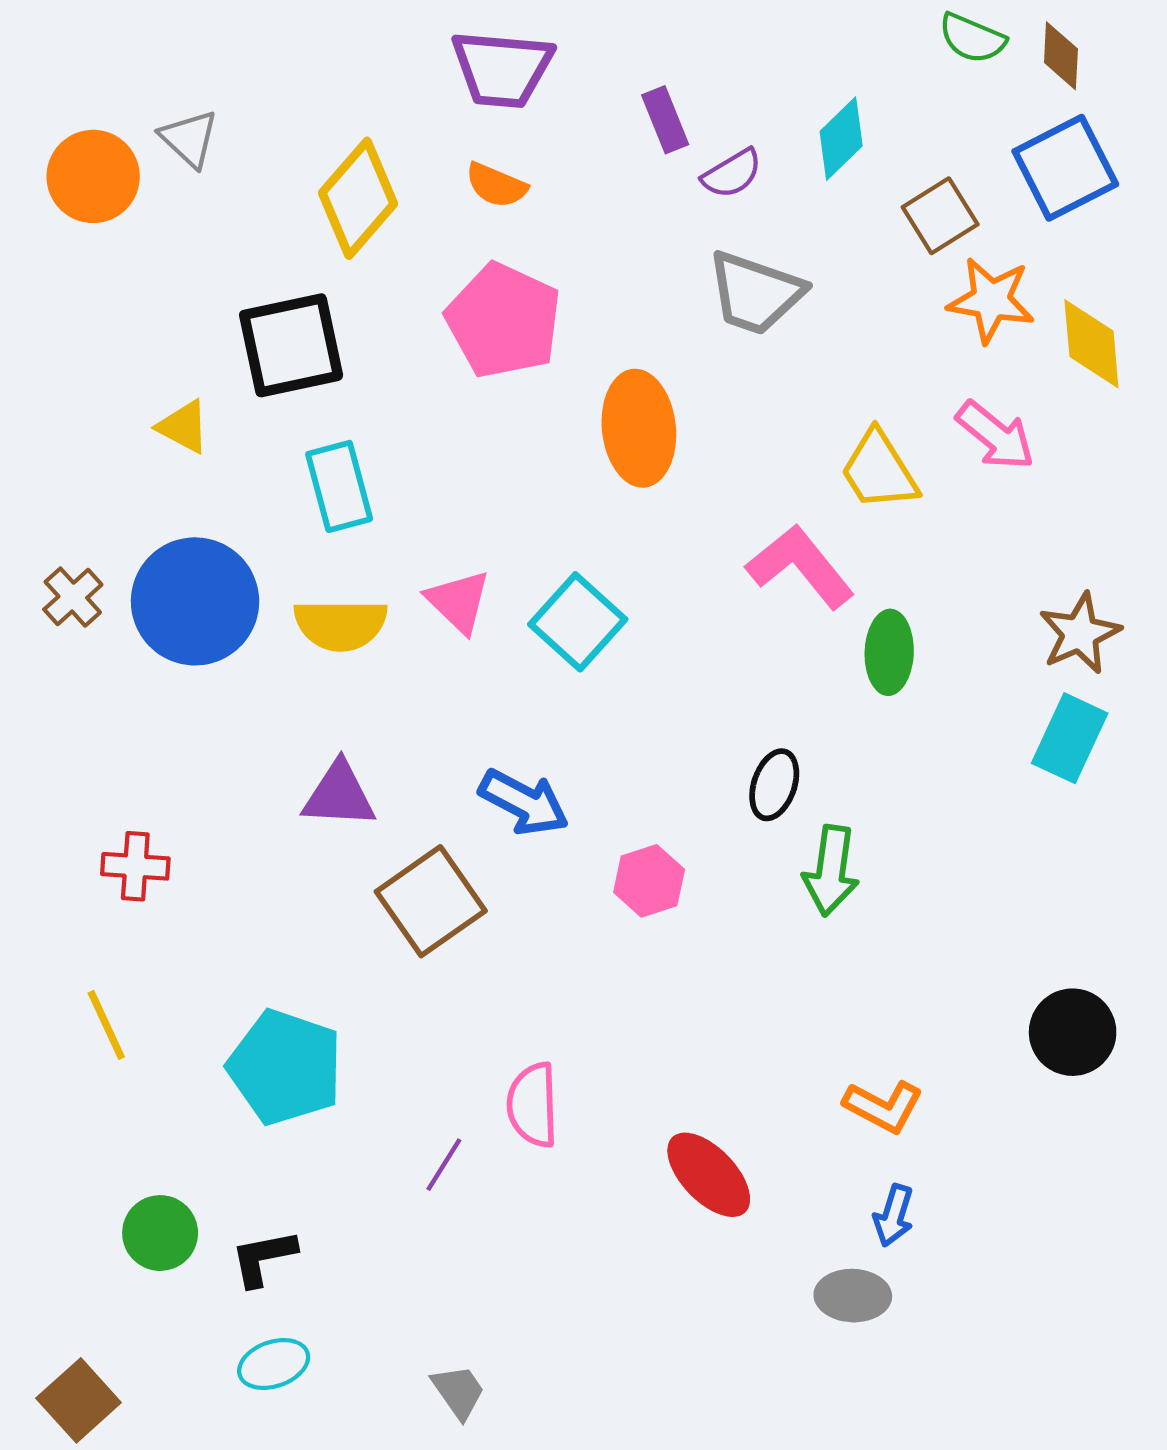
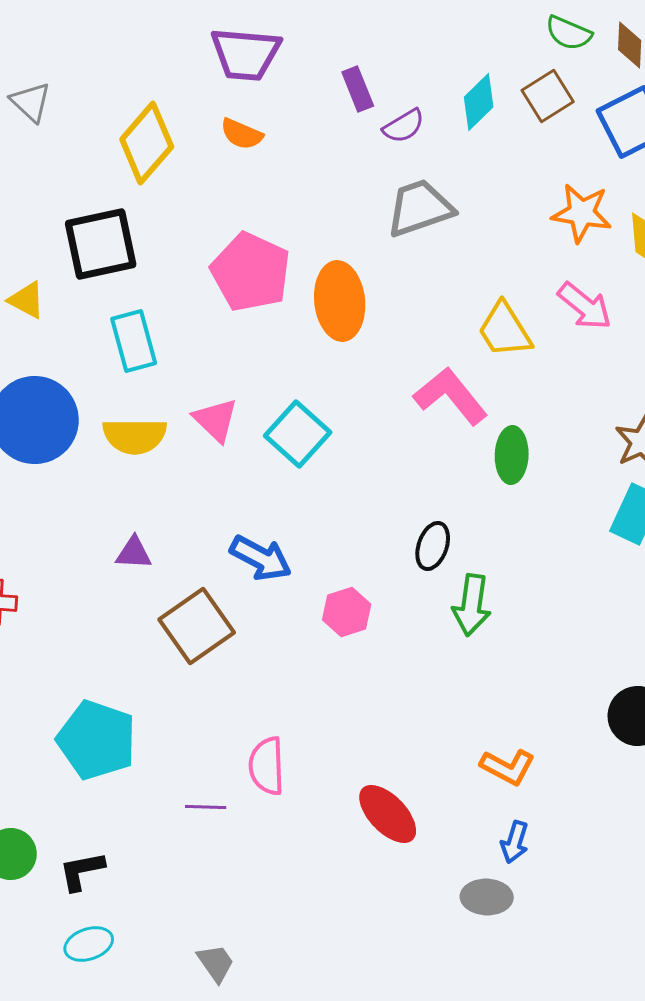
brown square: (940, 216) -> (548, 96), moved
gray trapezoid: (755, 293) -> (420, 208), turned 142
pink pentagon: (504, 321) -> (251, 272), moved
purple triangle: (339, 795) -> (134, 553), size x0.7
purple line: (444, 1165) -> (206, 807), turned 60

